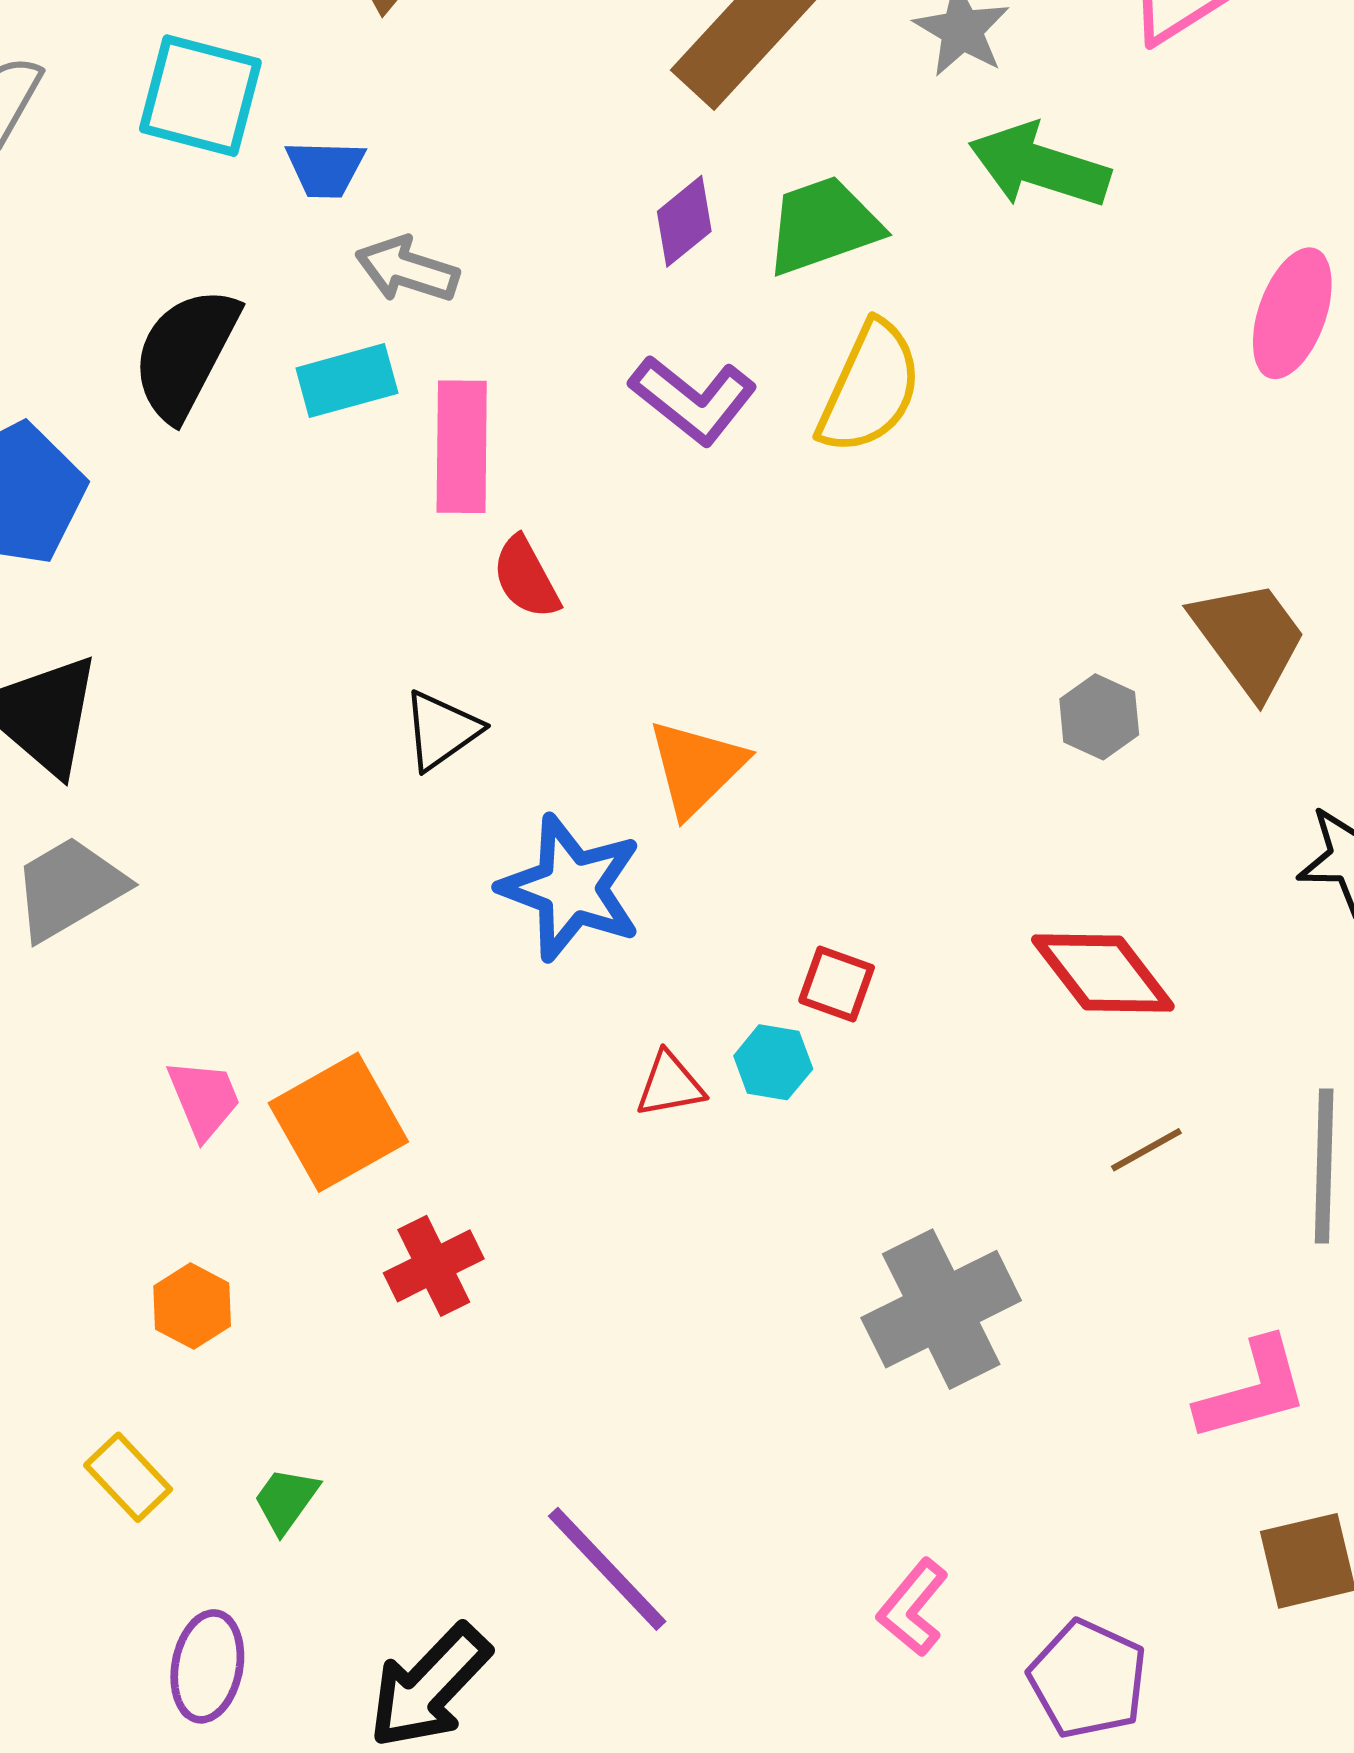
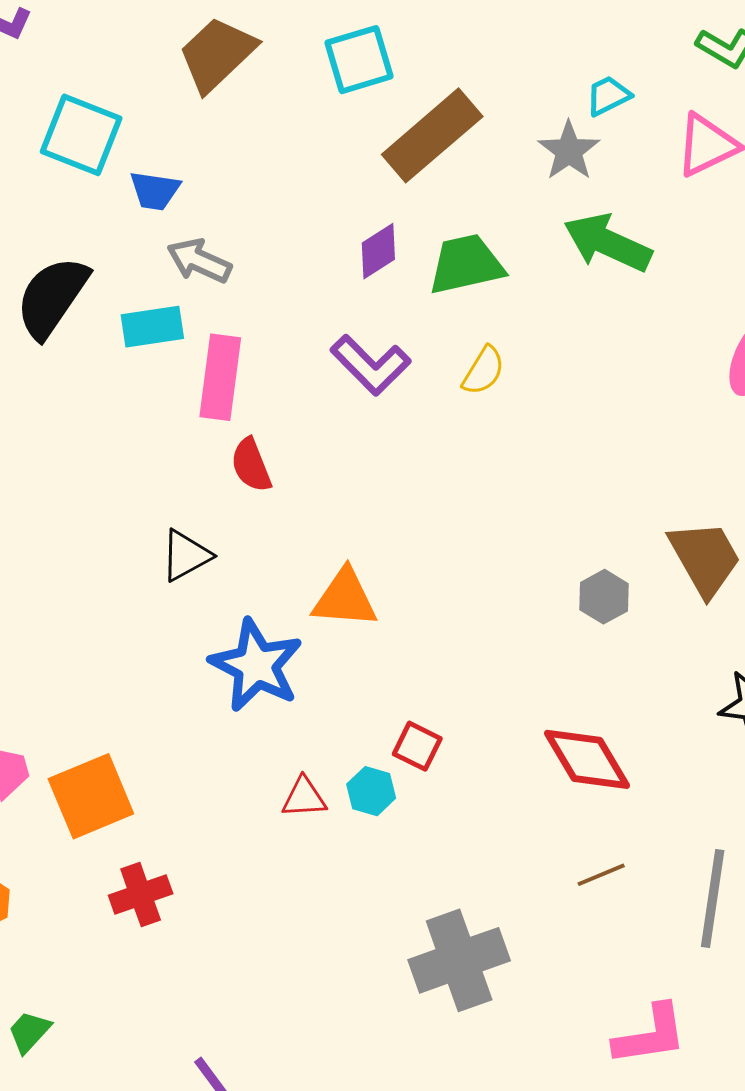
yellow semicircle: (870, 388) -> (483, 371), size x0.6
orange triangle: (697, 768) -> (345, 598), turned 42

